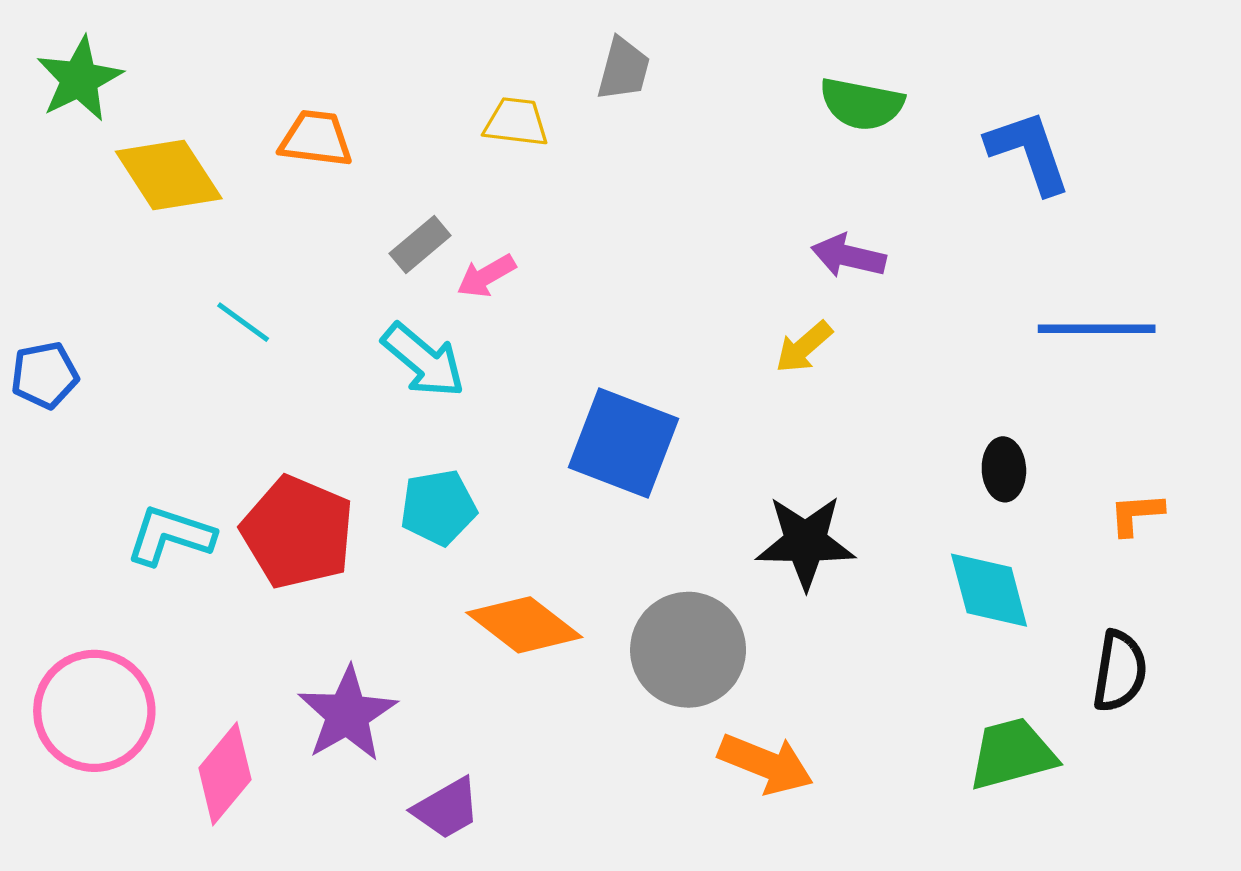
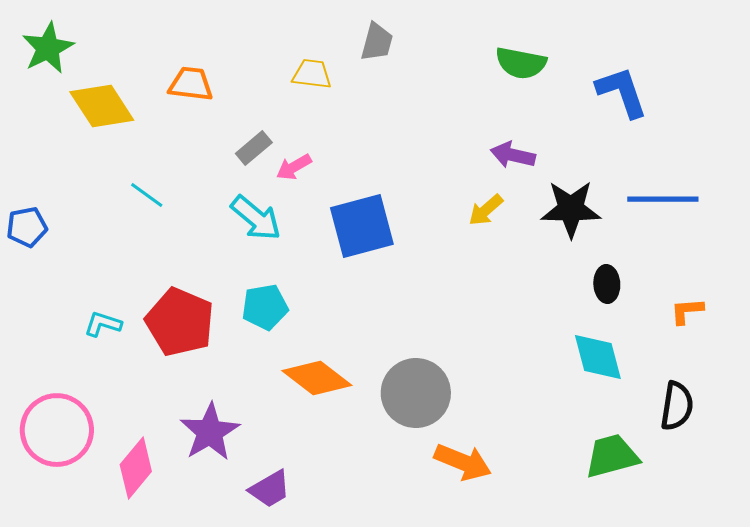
blue square: (624, 443) -> (362, 226), moved, turned -36
cyan L-shape: (170, 536) -> (103, 324), size x0.7
black star: (805, 542) -> (571, 209), moved

